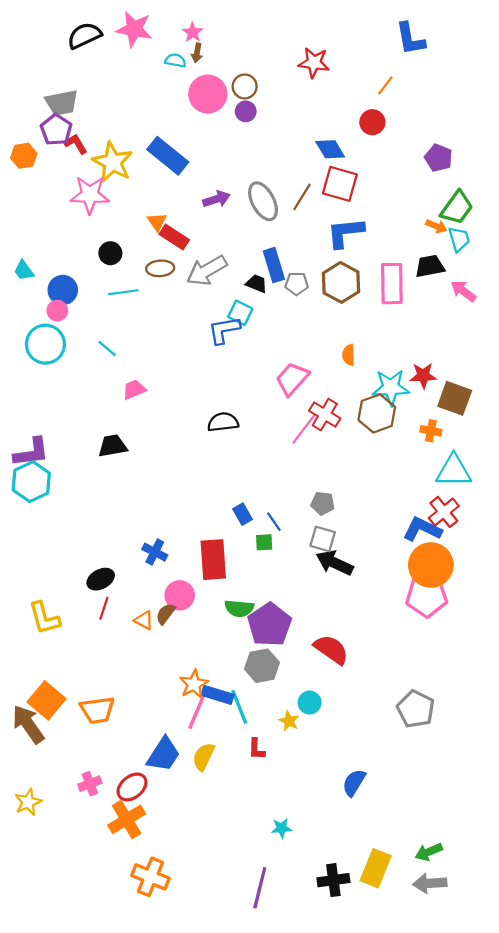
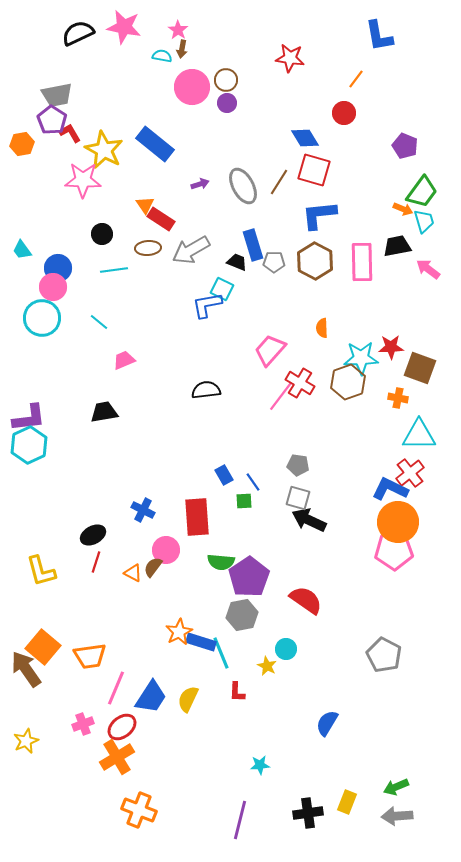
purple arrow: (216, 199) -> (200, 184), size x0.7
pink circle: (57, 311) -> (53, 287), size x1.4
pink line: (197, 711) -> (116, 688), moved
yellow rectangle: (376, 868) -> (347, 802), size x0.7

